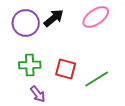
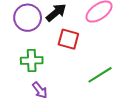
red square: (66, 69) -> (68, 39), moved

